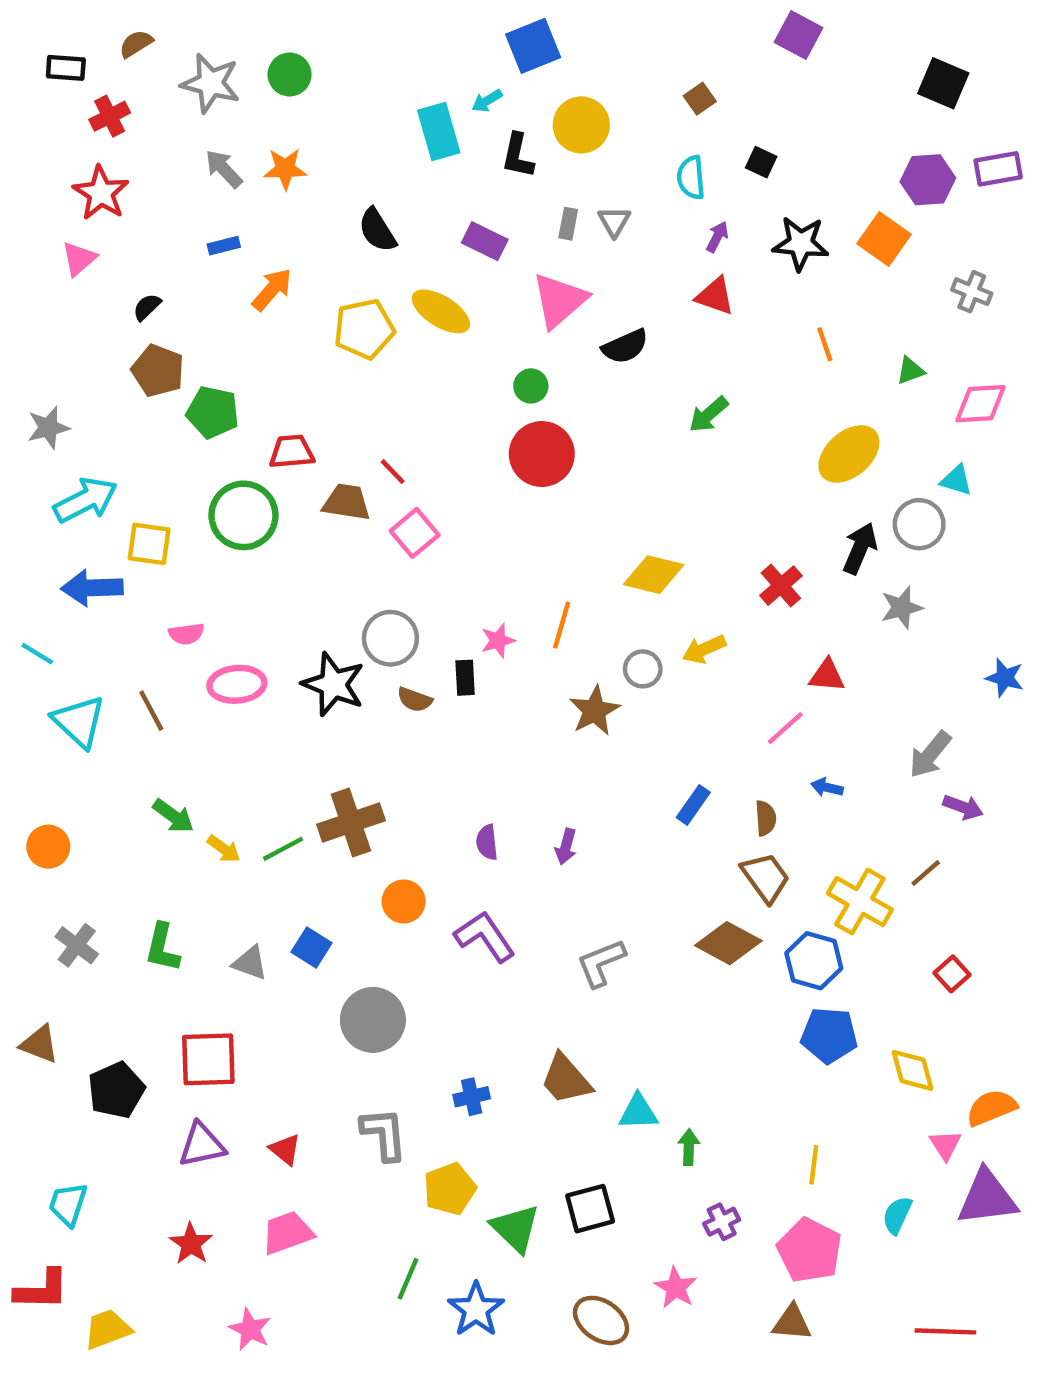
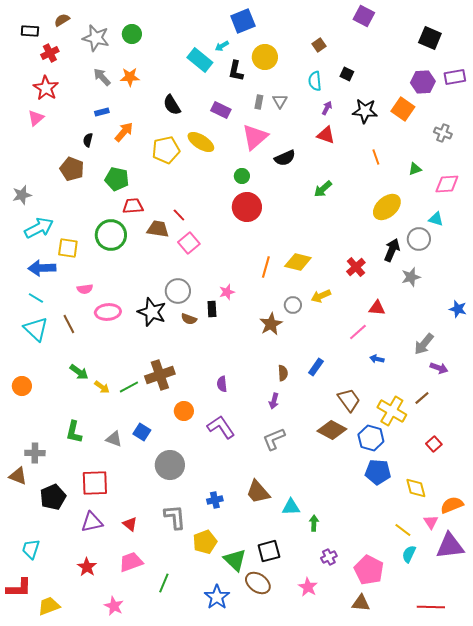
cyan rectangle: (439, 132) -> (200, 60), turned -35
black semicircle: (147, 307) -> (88, 140), moved, turned -32
green pentagon: (213, 412) -> (117, 179), moved
orange line: (562, 625) -> (266, 267), moved
cyan line: (37, 654) -> (36, 298), moved
brown semicircle: (766, 818) -> (283, 373), moved
purple arrow: (566, 847) -> (274, 401), moved
gray cross: (77, 945) -> (35, 453), moved, turned -36
yellow line: (814, 1165) -> (403, 530), moved, turned -60
green line: (408, 1279) -> (164, 583), moved
brown ellipse: (601, 1320) -> (258, 583), moved

